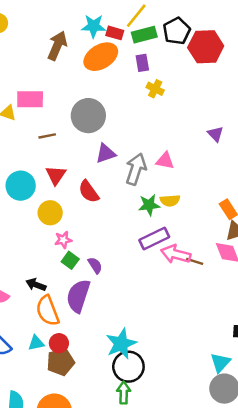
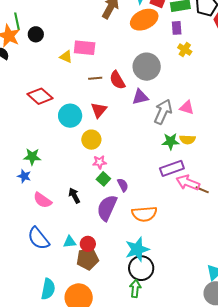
gray circle: (88, 116) -> (147, 67), moved
red semicircle: (89, 192) -> (117, 80), moved
black arrow: (36, 285) -> (74, 196), turned 35
orange semicircle: (48, 311) -> (144, 214), moved, turned -80

